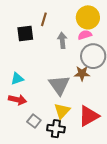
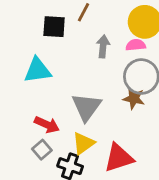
brown star: (82, 73) -> (134, 98), moved
cyan triangle: (17, 79) -> (38, 70), moved, size x1.5
red arrow: (17, 100) -> (47, 125), moved

